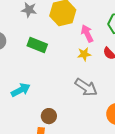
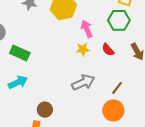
green rectangle: (37, 45) -> (20, 53), moved
gray arrow: (86, 87) -> (83, 82), turned -60

